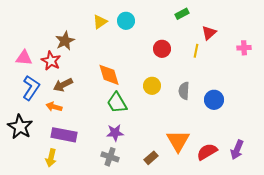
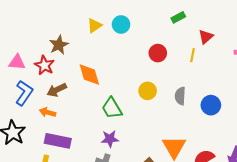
orange diamond: (109, 75) -> (89, 75), moved

